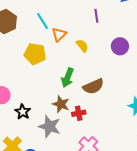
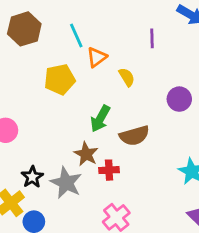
purple circle: (120, 46) -> (179, 99), moved
yellow pentagon: (35, 54) -> (60, 79), turned -30
black star: (23, 112) -> (32, 177), moved

